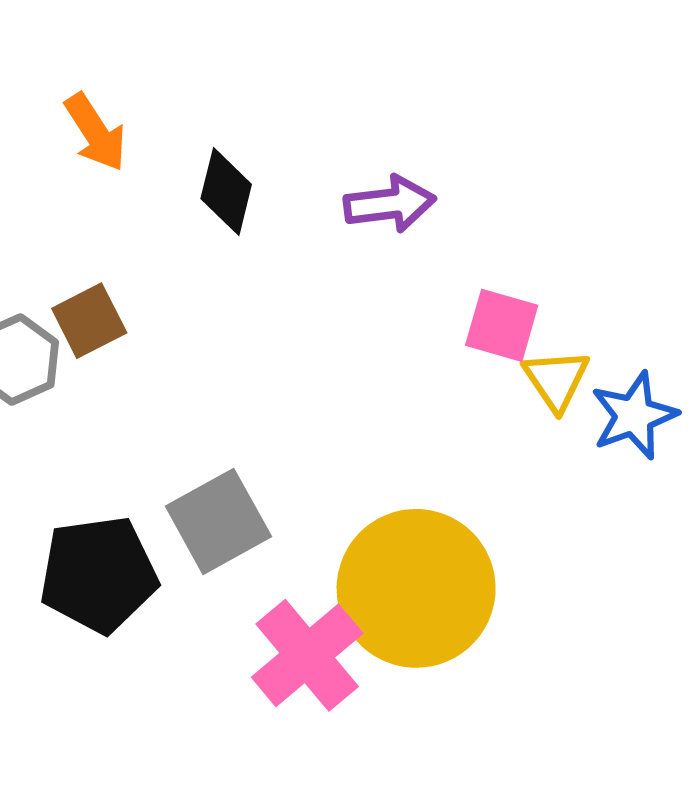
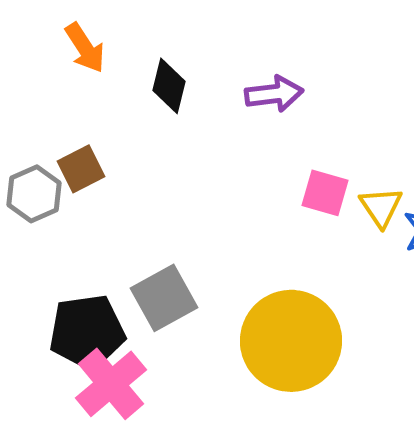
pink square: (502, 325) -> (325, 193), moved
pink cross: (307, 655) -> (111, 384), moved

